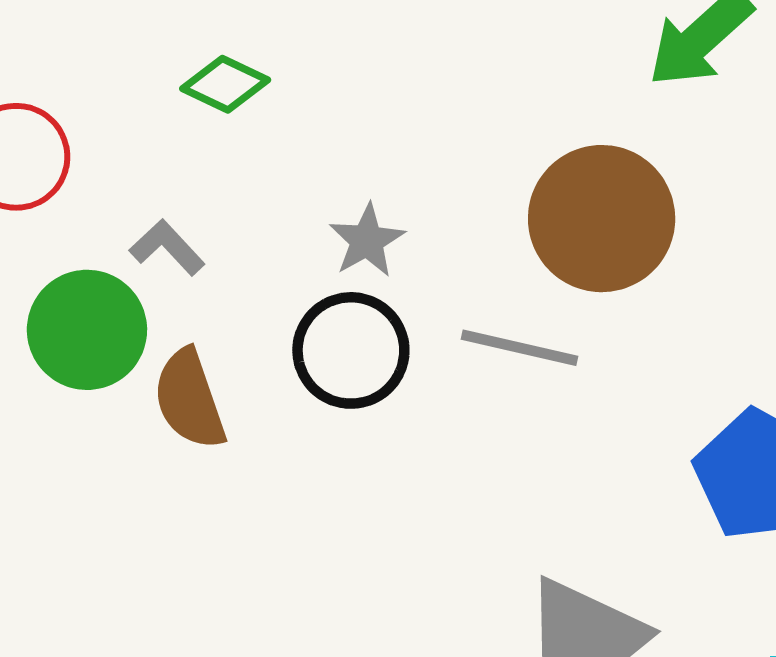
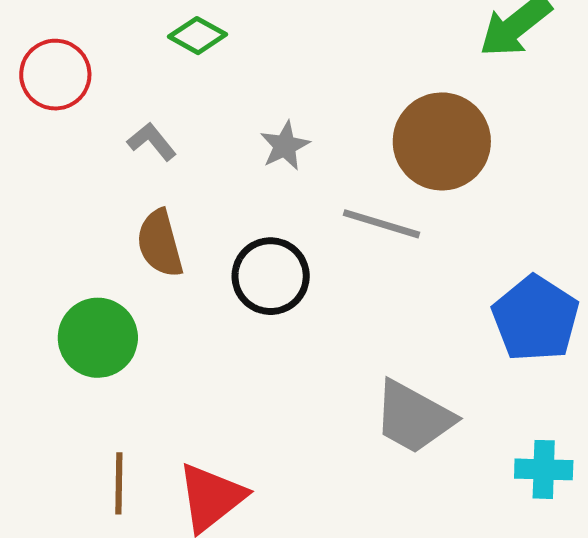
green circle: (87, 330) -> (98, 338), moved
black circle: (351, 350) -> (271, 276), moved

